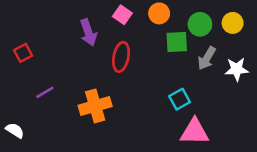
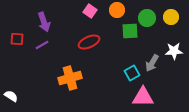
purple arrow: (88, 32) -> (44, 22), moved
red square: (23, 53) -> (17, 39), turned 32
red ellipse: (121, 57) -> (89, 42), turned 55
gray arrow: (207, 58) -> (152, 63), moved
purple line: (45, 92) -> (42, 45), moved

